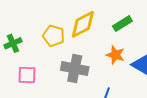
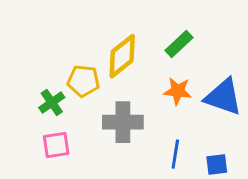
green cross: (13, 43) -> (52, 103), moved

